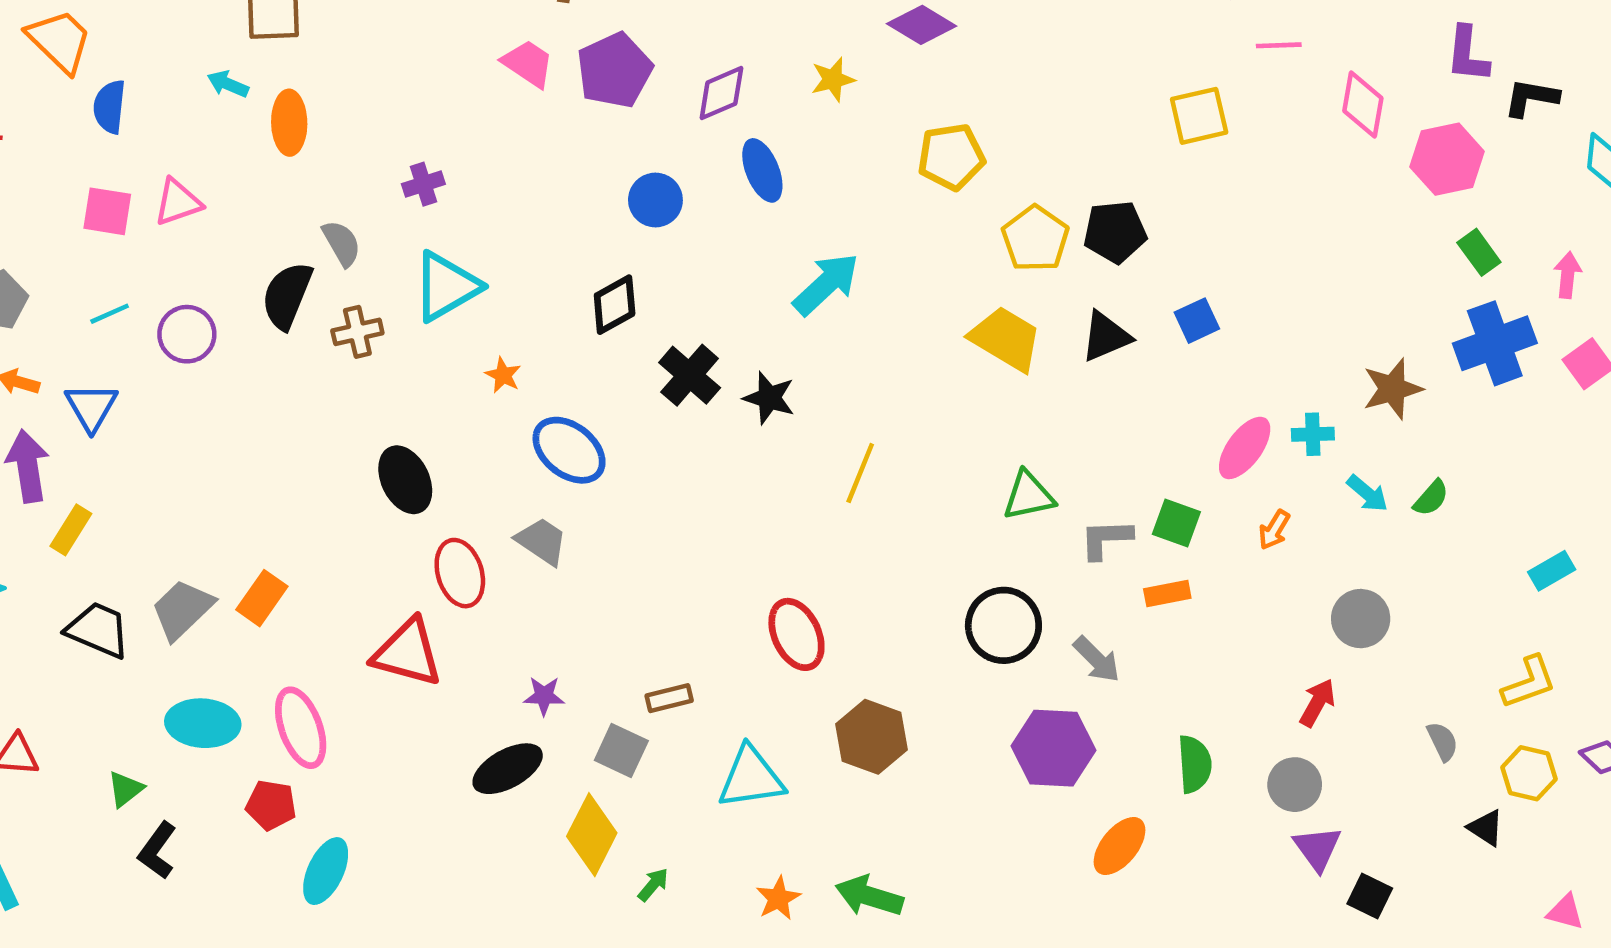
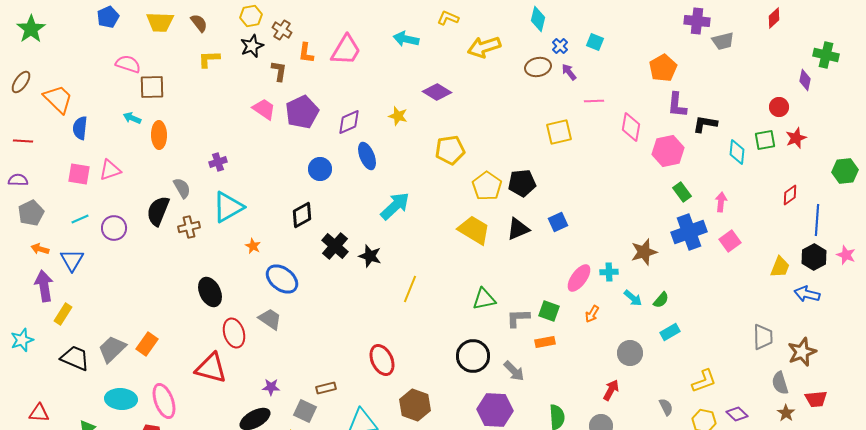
yellow star: (833, 79) -> (398, 116), turned 30
cyan rectangle: (1552, 571) -> (670, 332), moved

